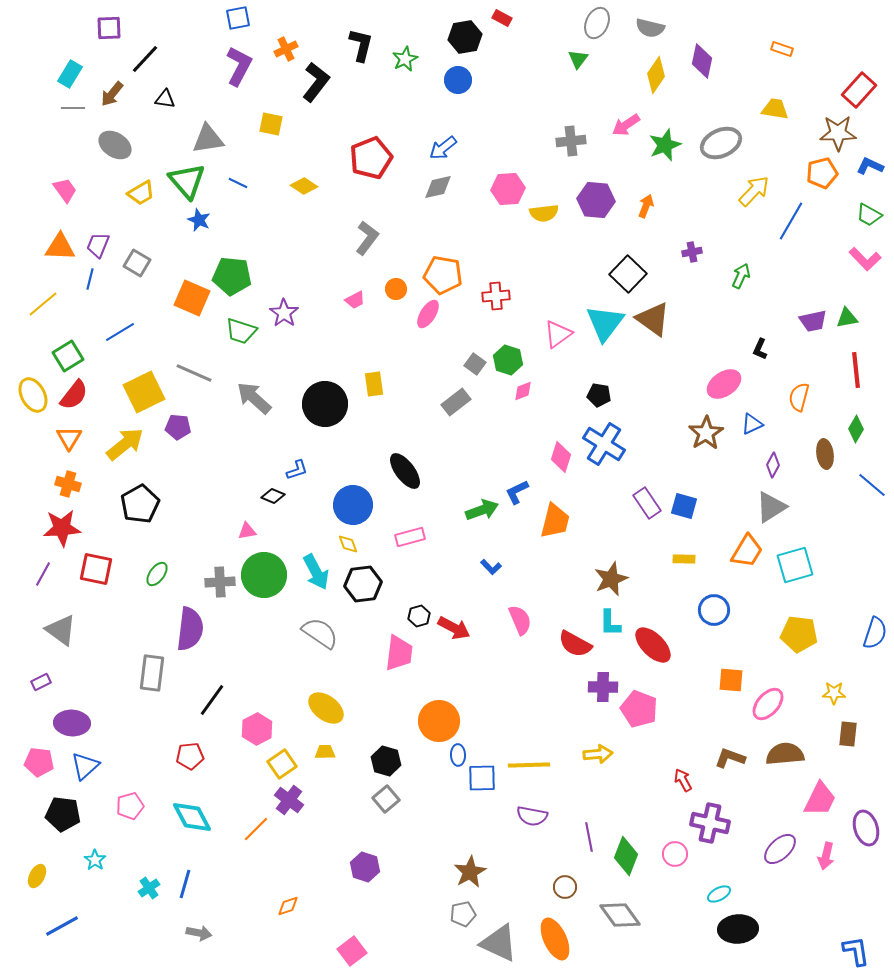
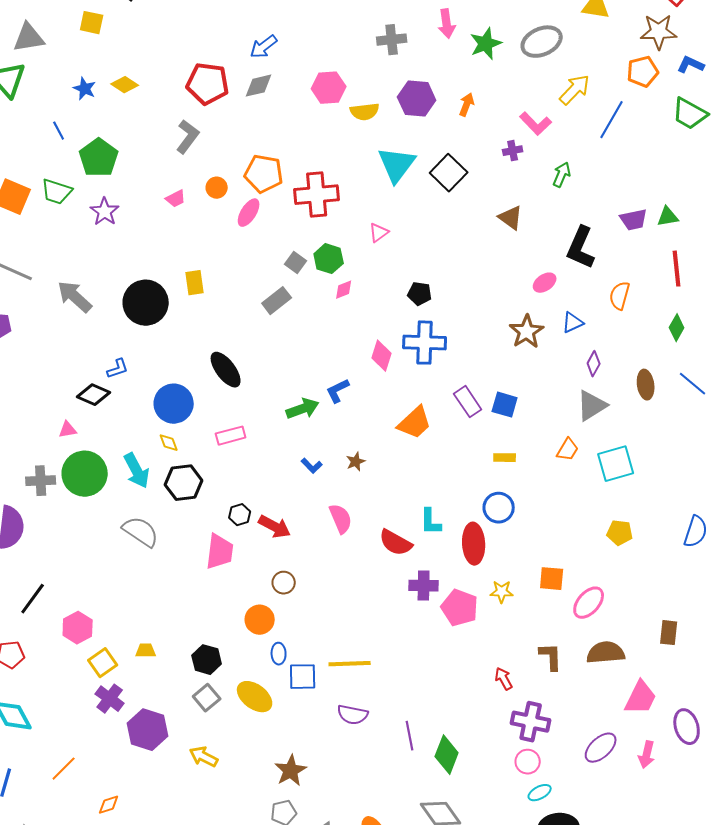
pink arrow: (626, 125) -> (447, 24), turned -64
red pentagon: (371, 158) -> (208, 84), moved, turned 30
blue line: (238, 183) -> (59, 131), moved, turned 36
green trapezoid: (869, 215) -> (690, 114), size x1.4
blue star: (199, 220) -> (85, 89), moved
pink L-shape: (865, 259) -> (536, 124), moved
green pentagon: (232, 276) -> (99, 158), moved, turned 30
red cross: (496, 296) -> (317, 195), size x1.6
brown triangle: (653, 319) -> (511, 218), moved, size x0.7
cyan triangle: (605, 323) -> (397, 165), moved
green trapezoid: (241, 331) -> (57, 192), moved
pink triangle: (558, 334) -> (379, 233), size x0.7
black L-shape: (760, 349) -> (581, 248), size x2.0
pink ellipse: (724, 384) -> (545, 283), size x0.7
blue cross: (604, 444) -> (425, 343), turned -30
brown ellipse: (825, 454) -> (646, 385), moved
black diamond: (273, 496) -> (94, 395), size x1.4
orange trapezoid: (555, 521) -> (415, 423), moved, turned 33
orange trapezoid: (747, 551) -> (568, 450), size x0.7
brown star: (611, 579) -> (356, 462), moved, size x0.6
blue circle: (714, 610) -> (499, 508), moved
yellow pentagon: (799, 634) -> (620, 533), size x0.7
red ellipse: (653, 645) -> (474, 544), turned 42
yellow star: (834, 693) -> (502, 592), moved
yellow ellipse: (326, 708) -> (255, 697), moved
orange circle: (439, 721) -> (260, 620), size x0.7
yellow arrow: (598, 754) -> (204, 757), moved, turned -148
brown L-shape: (730, 758) -> (551, 657), turned 68
orange line: (256, 829) -> (64, 769), moved
pink circle: (675, 854) -> (528, 762), moved
purple hexagon: (365, 867) -> (148, 730), moved, size x1.4
brown circle: (565, 887) -> (284, 583), moved

